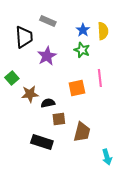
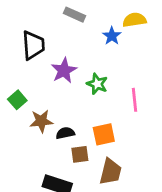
gray rectangle: (48, 21) -> (75, 15), moved
yellow semicircle: (103, 31) -> (134, 20), moved, turned -96
green star: (82, 50) -> (97, 84), moved
orange square: (77, 88) -> (104, 134), moved

